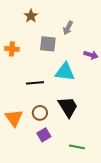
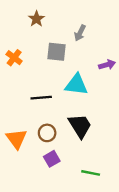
orange cross: (12, 49) -> (14, 58), turned 32
purple arrow: (91, 55) -> (107, 65), turned -32

